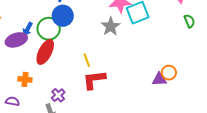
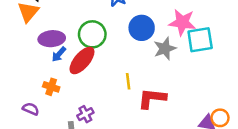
blue circle: (63, 16) -> (142, 28), moved
blue arrow: (28, 29) -> (59, 54), moved
red L-shape: (94, 80) -> (152, 98), moved

